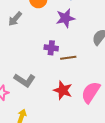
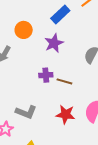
brown line: (68, 58) -> (64, 81), turned 35

